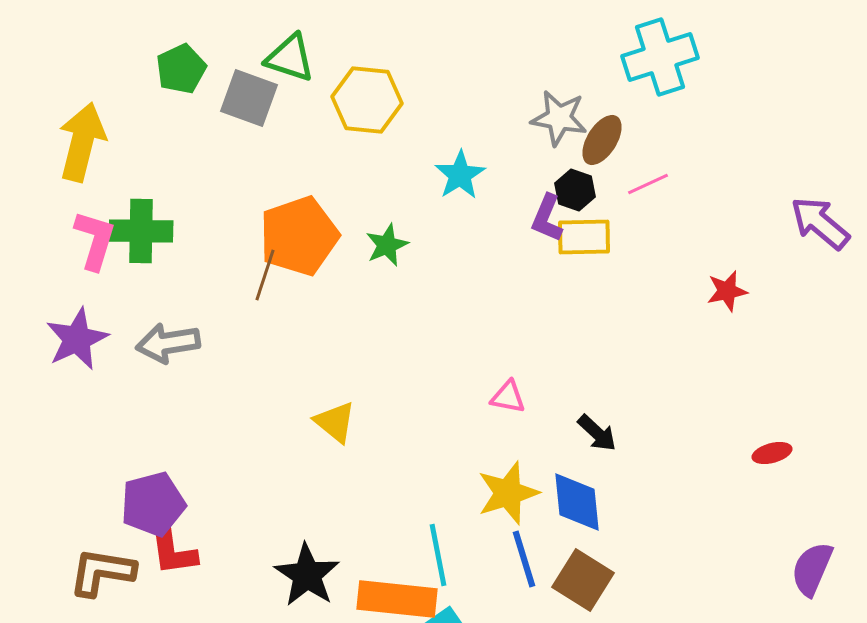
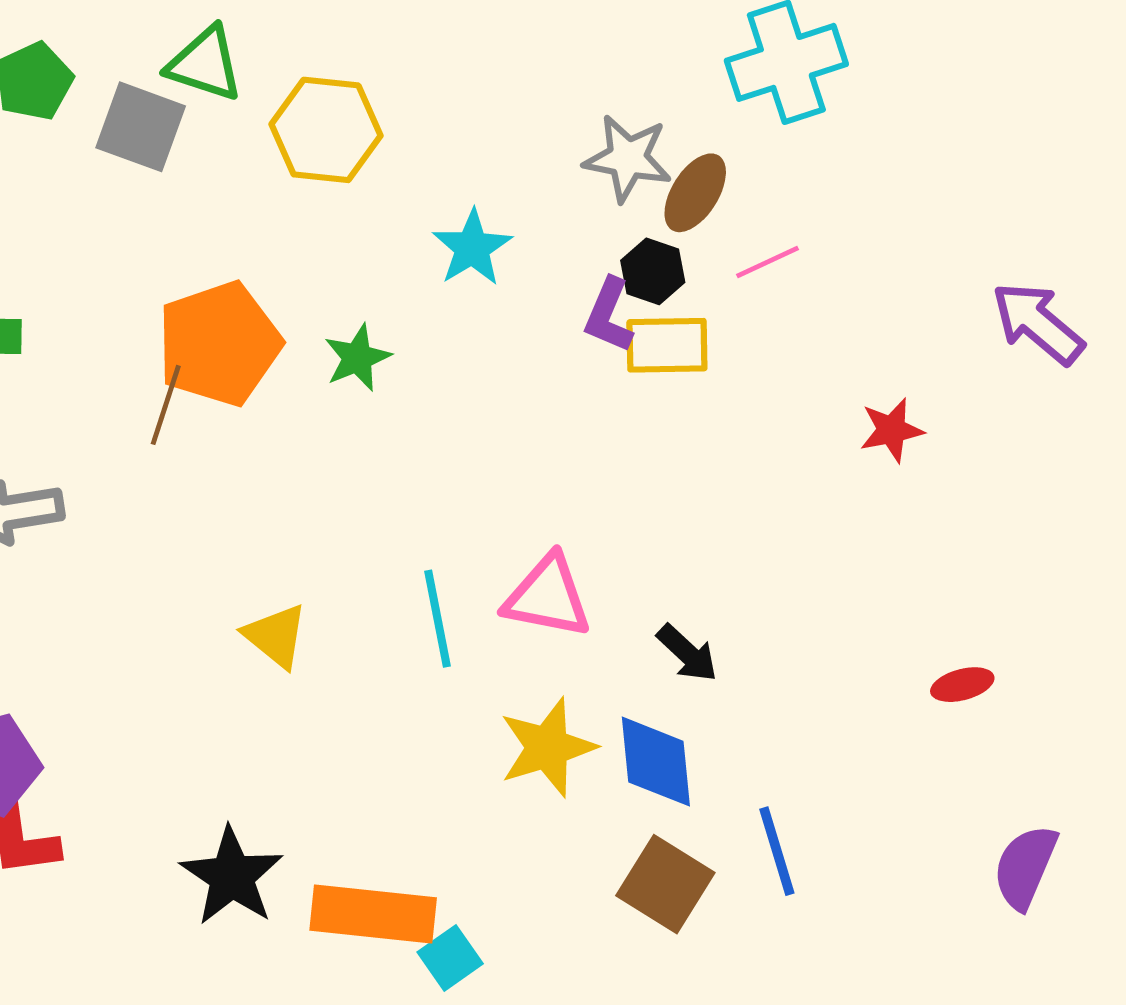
pink triangle: (508, 397) -> (548, 597), size x1.6
cyan line: (438, 555) -> (438, 619), moved
blue line: (524, 559) -> (777, 851), moved

